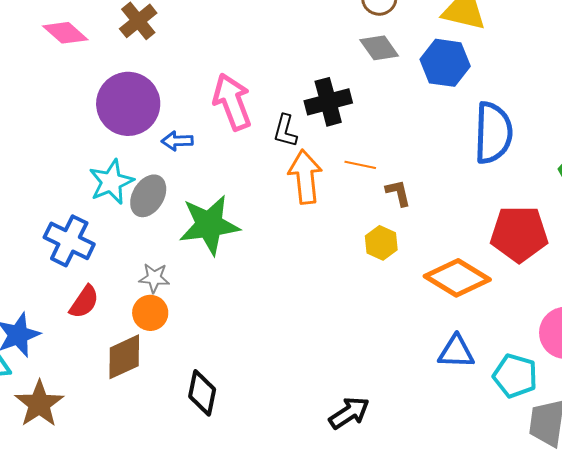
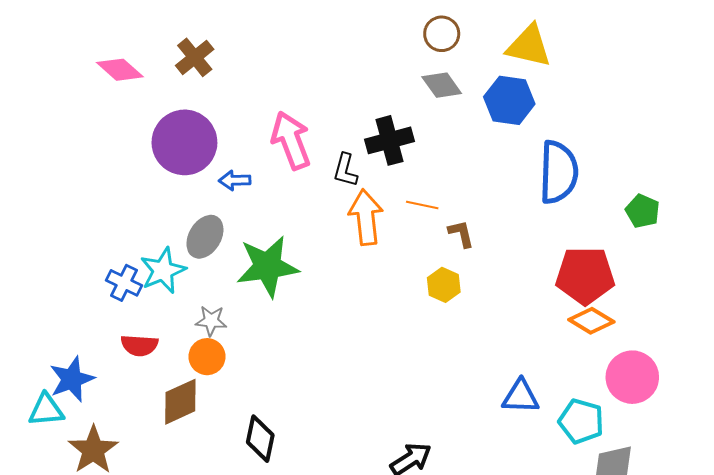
cyan star: (111, 182) -> (163, 271), moved
blue cross: (69, 241) -> (124, 283), size x0.7
orange diamond: (457, 278) -> (591, 321), moved, size x0.7
red semicircle: (84, 302) -> (139, 345), turned 60

